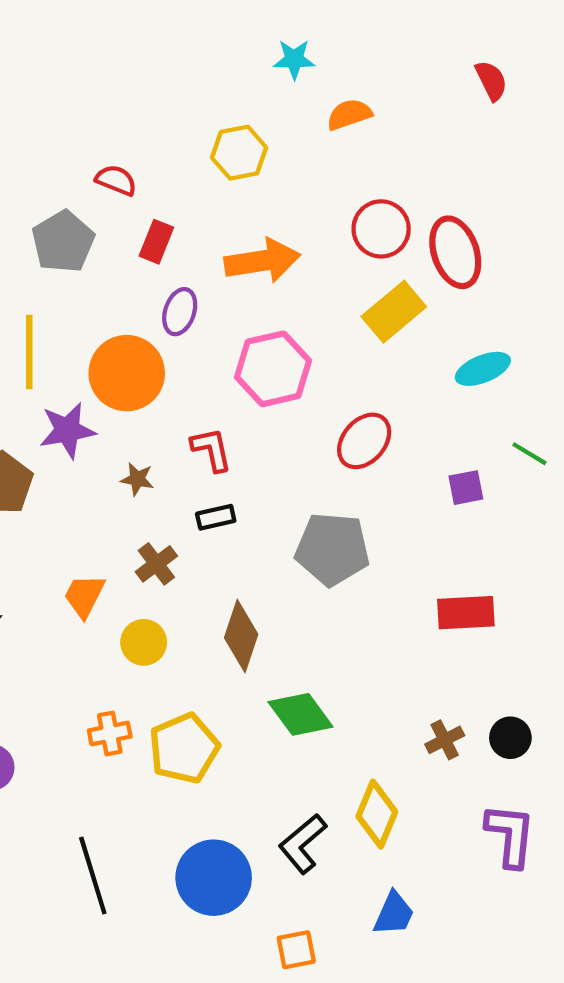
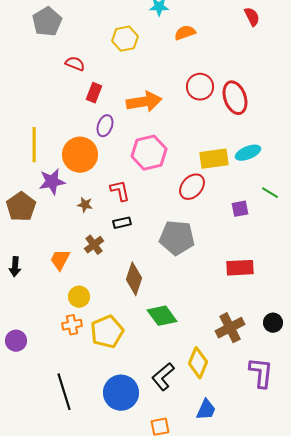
yellow hexagon: (239, 153) -> (125, 39), moved
gray pentagon: (63, 242) -> (47, 22), moved
yellow rectangle: (394, 312) -> (214, 159), moved, turned 32
yellow circle: (144, 642) -> (79, 297), moved
black circle: (510, 738) -> (273, 323), moved
brown cross: (445, 740) -> (230, 328), size x1.6

